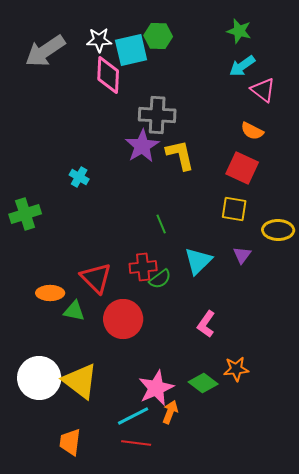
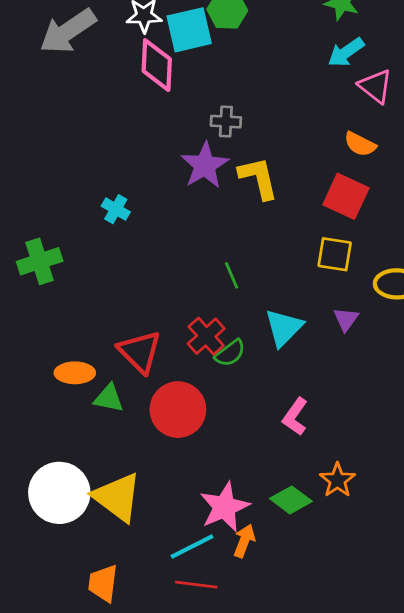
gray cross: (157, 115) -> (226, 122), size x0.6
red cross: (143, 267) -> (206, 336), turned -36
orange star: (236, 369) -> (337, 480), turned -30

